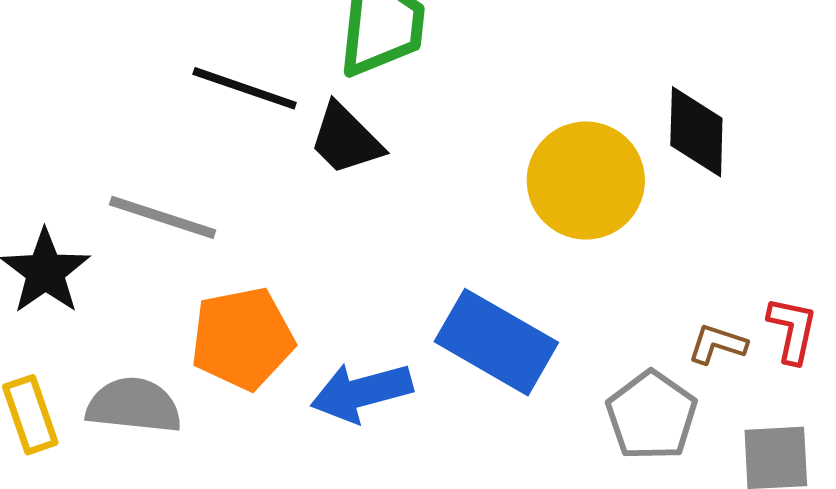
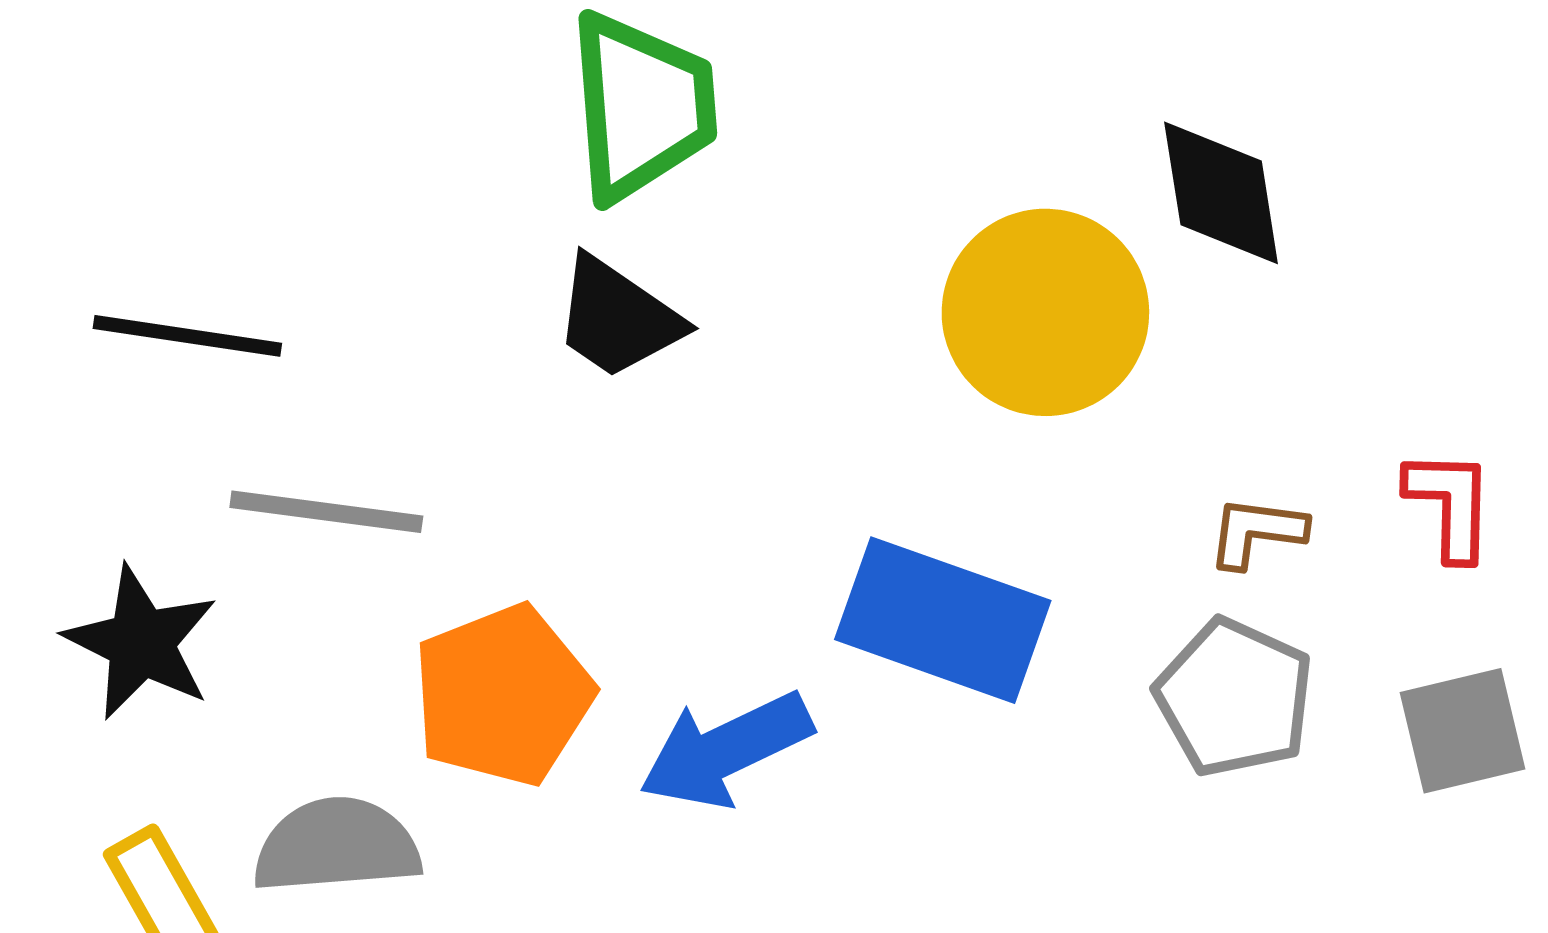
black line: (245, 88) -> (187, 336), moved
brown L-shape: (717, 344) -> (1257, 532), moved

